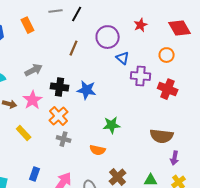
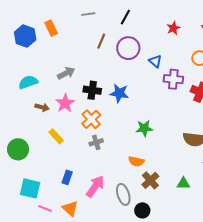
black line: (77, 14) -> (125, 17), moved
orange rectangle: (28, 25) -> (51, 28), moved
purple circle: (108, 37) -> (128, 48), moved
brown line: (74, 48) -> (101, 41), moved
gray cross: (64, 139) -> (96, 142), turned -32
orange semicircle: (98, 150) -> (136, 161), moved

